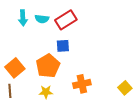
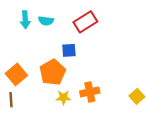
red rectangle: (66, 20) -> (85, 22), moved
yellow star: (46, 92) -> (64, 97), moved

